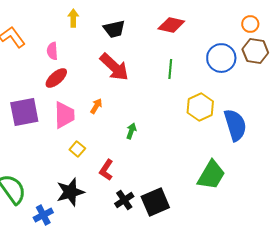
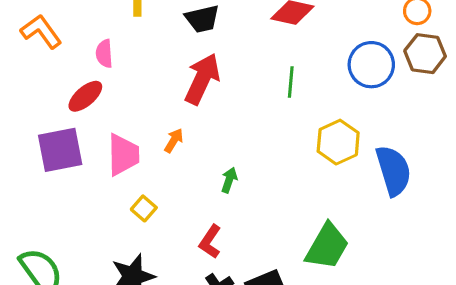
red arrow: (114, 67) -> (202, 79), turned -108
red ellipse: (56, 78) -> (85, 96), moved
red L-shape: (106, 170) -> (210, 242), moved
green trapezoid: (211, 175) -> (327, 246), moved

